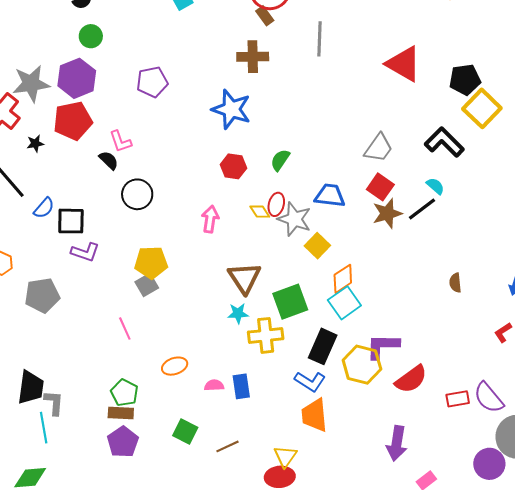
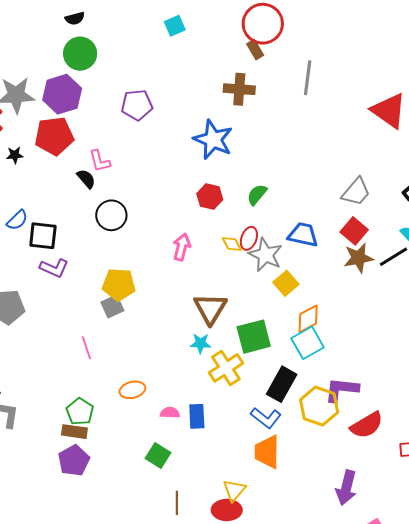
green circle: (91, 36) -> (80, 54), size x1.4
yellow cross: (266, 335) -> (226, 368), turned -32
green square: (185, 431) -> (158, 455), moved
brown line: (227, 446) -> (177, 503), moved, turned -70

